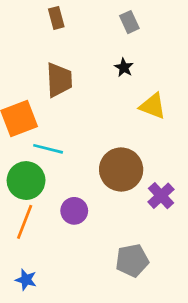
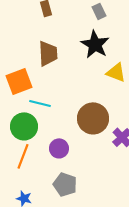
black star: (124, 68) -> (95, 44), size x2.0
gray pentagon: (132, 260) -> (65, 184), moved, turned 30

